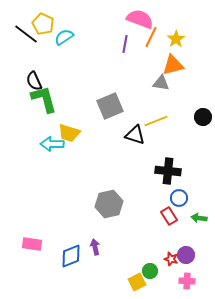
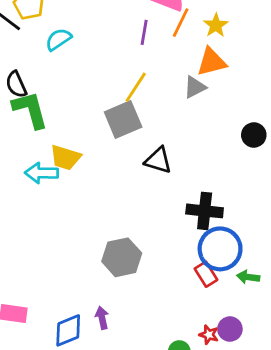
cyan semicircle: (64, 37) -> (58, 39), moved
gray triangle: (161, 83) -> (195, 87), turned -36
yellow line: (156, 121) -> (136, 87), moved, turned -35
blue circle: (179, 198) -> (220, 249), size x1.8

